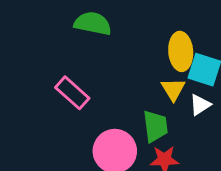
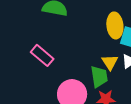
yellow triangle: (173, 89) -> (110, 62), moved

